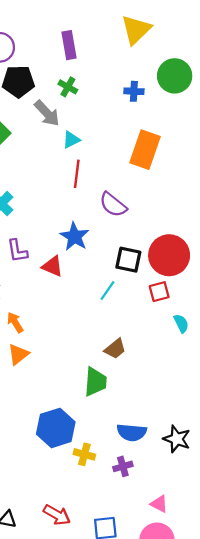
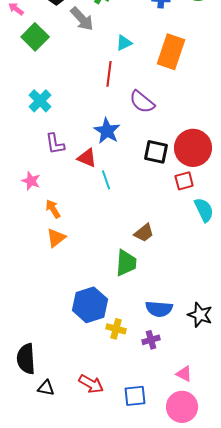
cyan triangle: (71, 140) -> (124, 43), moved
cyan line: (107, 290) -> (106, 180), moved, turned -54
cyan semicircle: (181, 323) -> (204, 210), size x1.4

